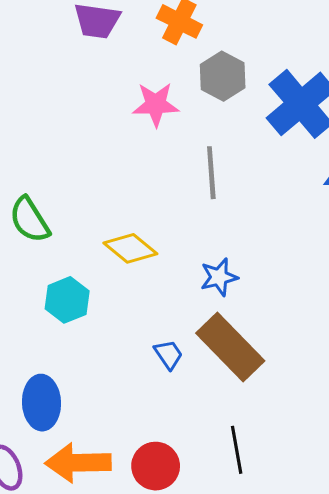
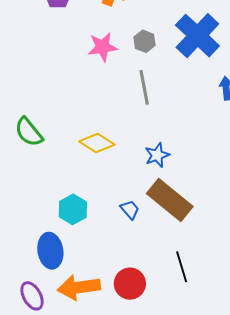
gray hexagon: (223, 76) -> (144, 41), moved, size x0.7
cyan hexagon: (67, 300) -> (73, 209), moved

